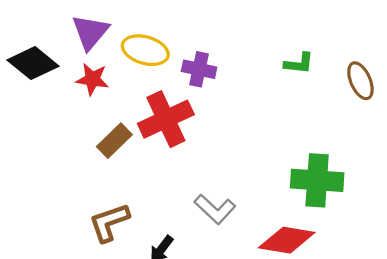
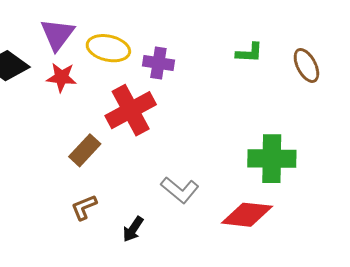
brown rectangle: (114, 141) -> (85, 150), moved
brown L-shape: (109, 222) -> (84, 207), size x0.7

